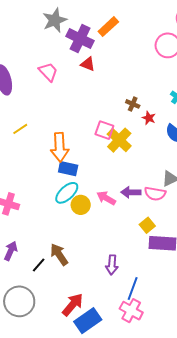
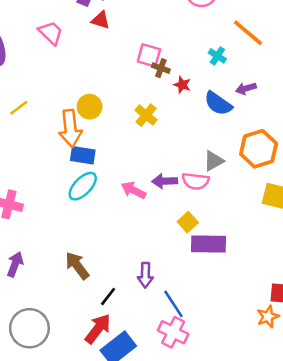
pink square: (104, 130) -> (149, 55), moved
yellow cross: (119, 140) -> (146, 115), size x0.7
yellow circle: (81, 205) -> (90, 107), moved
black line: (39, 265) -> (108, 297), moved
blue line: (133, 288) -> (173, 304), turned -50

